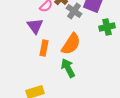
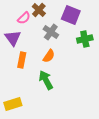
gray cross: (74, 11) -> (51, 32), moved
orange semicircle: (71, 44) -> (49, 56), size x0.6

